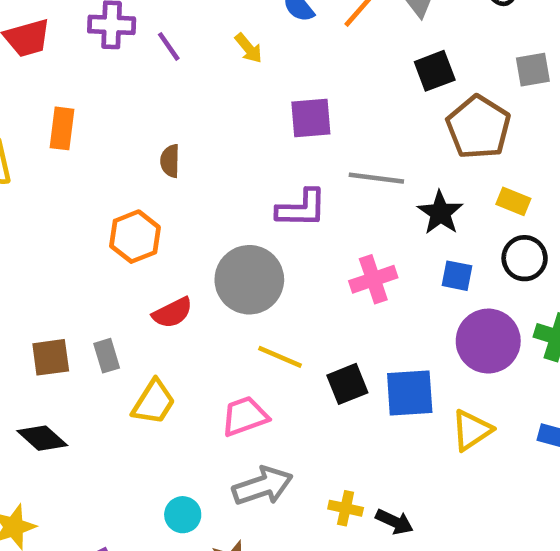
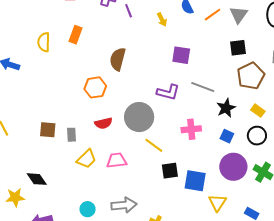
brown semicircle: (170, 161) -> (118, 59), size x1.6
yellow line: (280, 357) -> (154, 145), moved
pink trapezoid: (245, 416) -> (117, 160), moved
yellow triangle: (472, 430) -> (217, 203), turned -36
black diamond: (42, 438) -> (37, 179), moved

